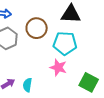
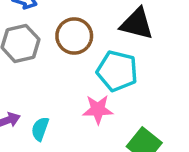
pink star: (58, 67) -> (98, 109), turned -30

